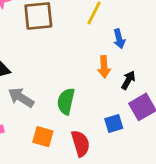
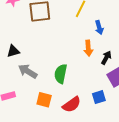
blue square: (114, 123) -> (99, 97), moved
red semicircle: (80, 143) -> (72, 104), turned 72

